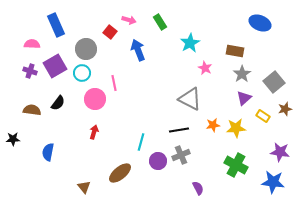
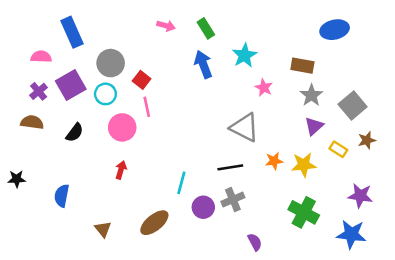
blue ellipse: (260, 23) -> (335, 30), turned -35
red square: (110, 32) -> (142, 80), moved
blue arrow: (138, 50) -> (203, 64), moved
purple cross: (30, 71) -> (39, 91), turned 32
brown semicircle: (32, 110) -> (32, 122), moved
brown triangle: (84, 187) -> (103, 229), moved

